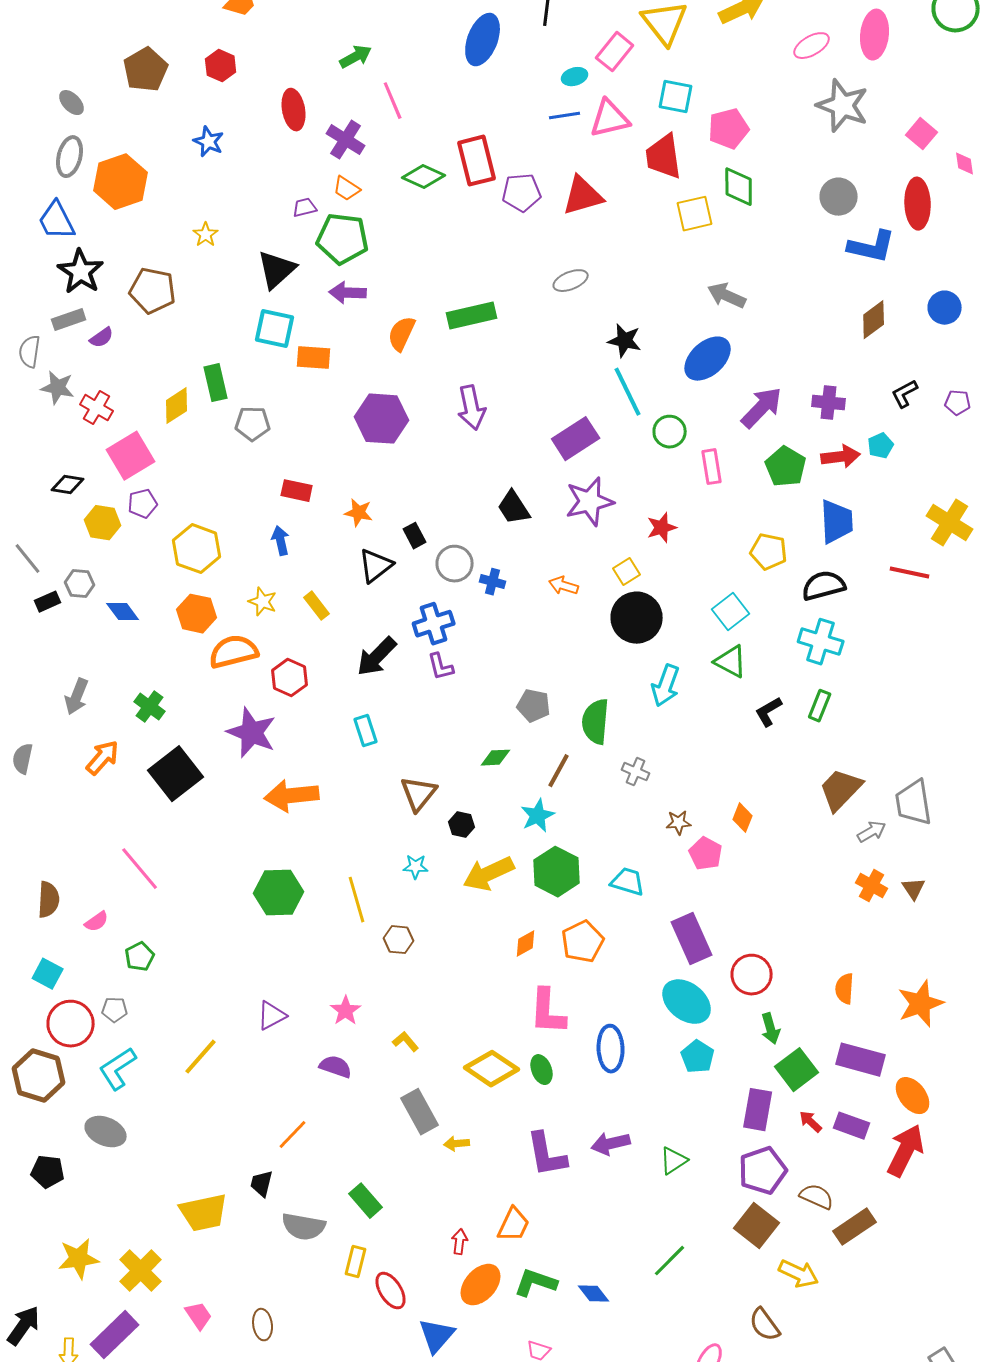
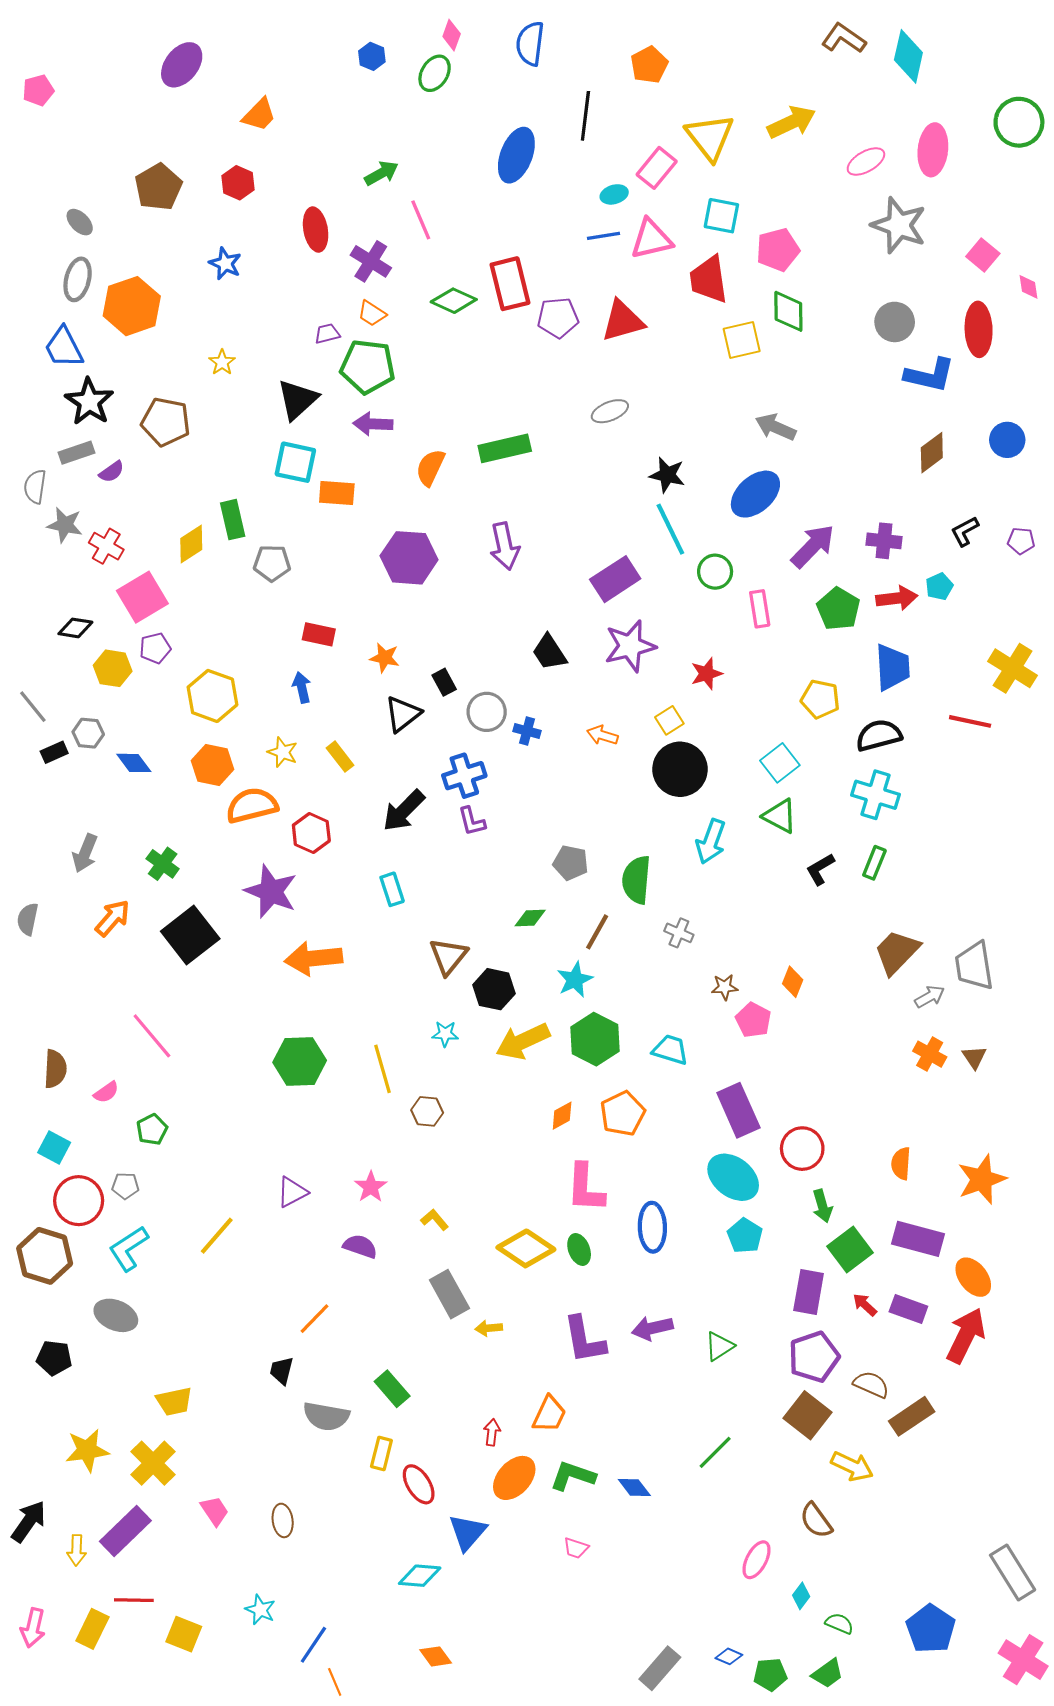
black hexagon: (462, 825) -> (494, 989), size x1.5
yellow trapezoid: (204, 1213) -> (174, 1401), moved, size x0.7

